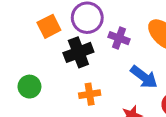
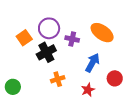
blue arrow: (144, 77) -> (93, 63), turned -90
green circle: (29, 87) -> (13, 87), moved

